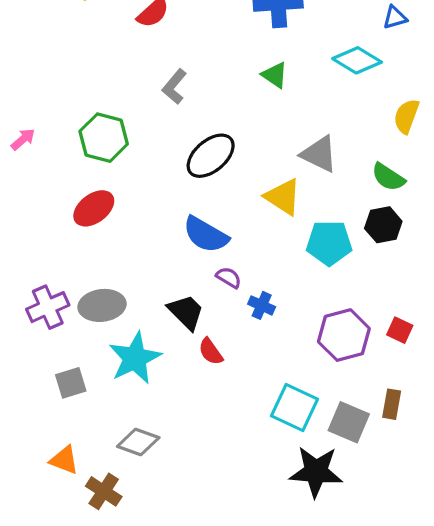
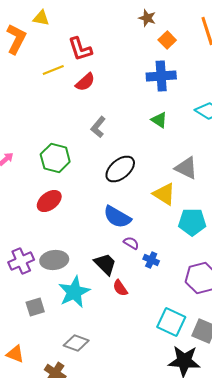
orange triangle: (64, 460) -> (15, 354), moved

